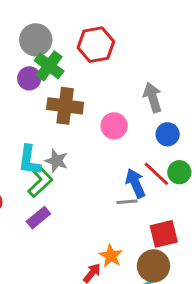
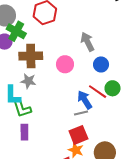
gray star: (56, 161) -> (28, 81), moved
green L-shape: (40, 181) -> (22, 108), turned 125
purple rectangle: (38, 218) -> (24, 132), turned -42
red square: (164, 234) -> (78, 135), moved

